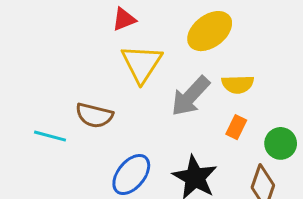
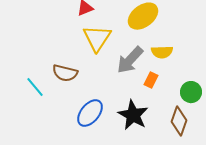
orange rectangle: (236, 127) -> (151, 80), moved
cyan line: (50, 136) -> (35, 87), turned 35

